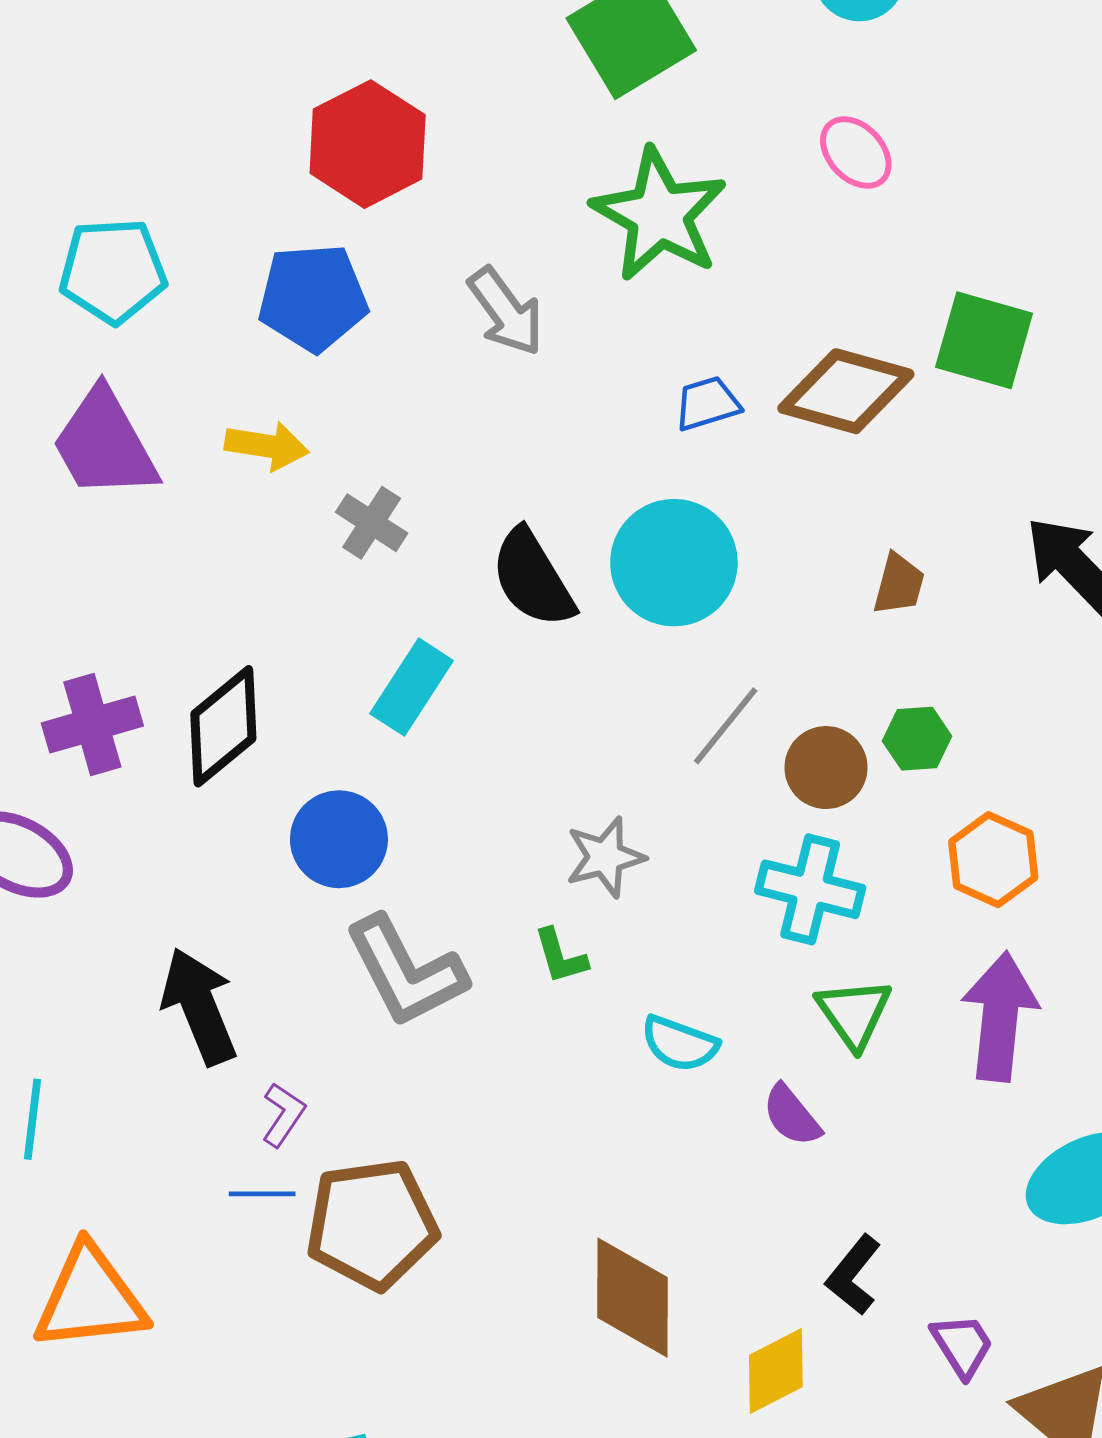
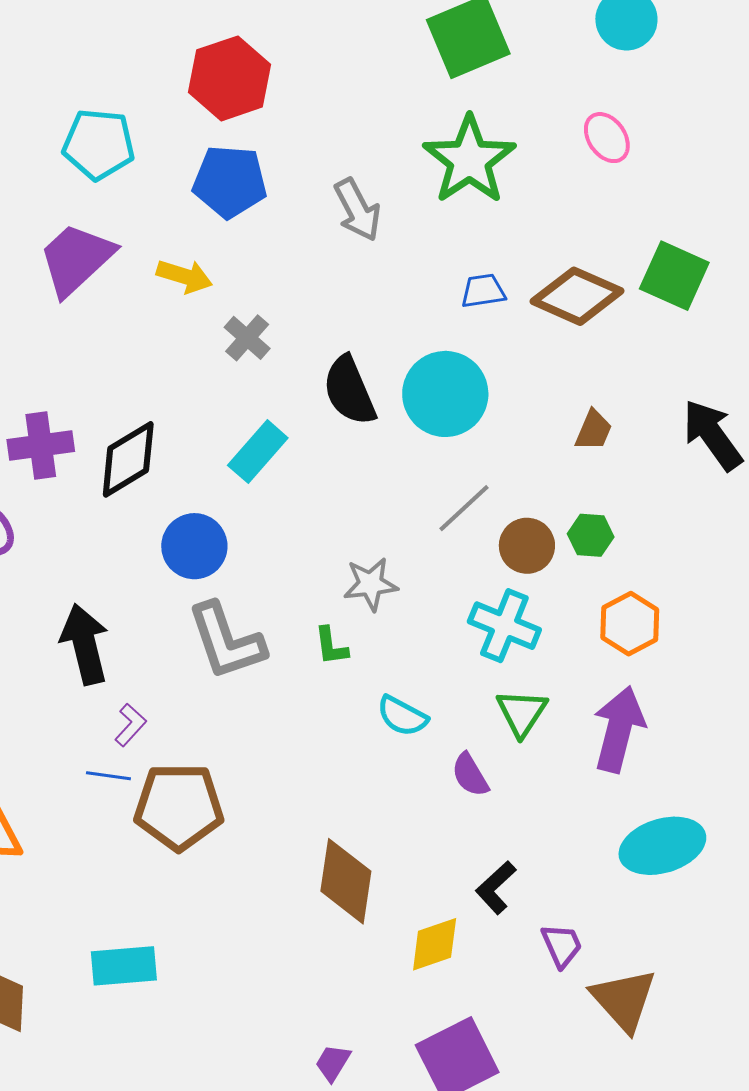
red hexagon: (368, 144) -> (230, 78), moved
purple trapezoid: (105, 444) -> (76, 259), turned 68

